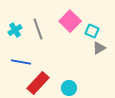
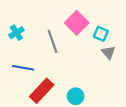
gray line: (38, 29) -> (53, 41), moved
gray triangle: (99, 48) -> (108, 52), turned -40

